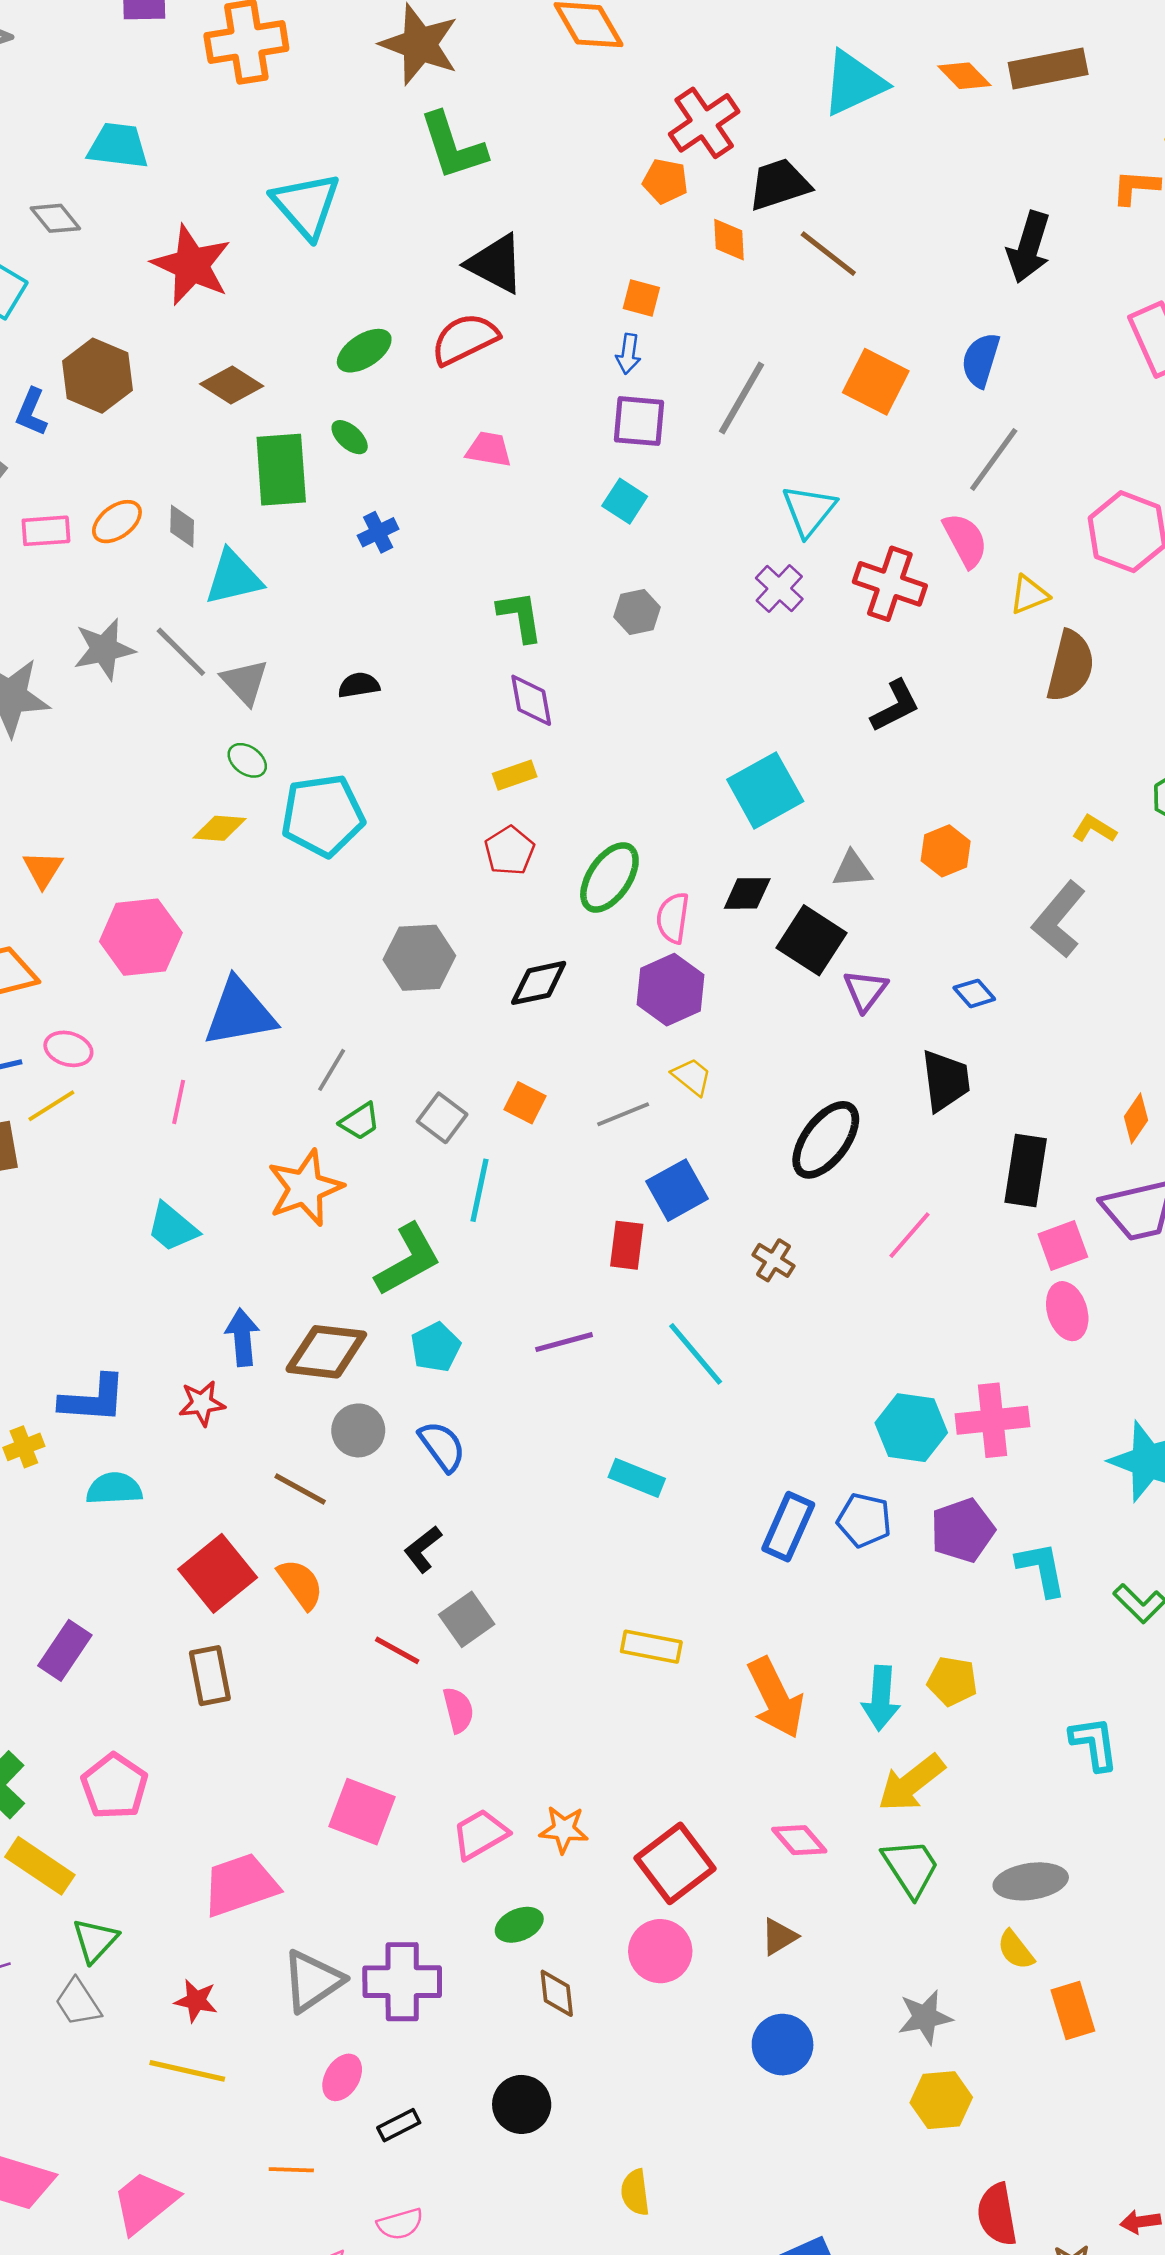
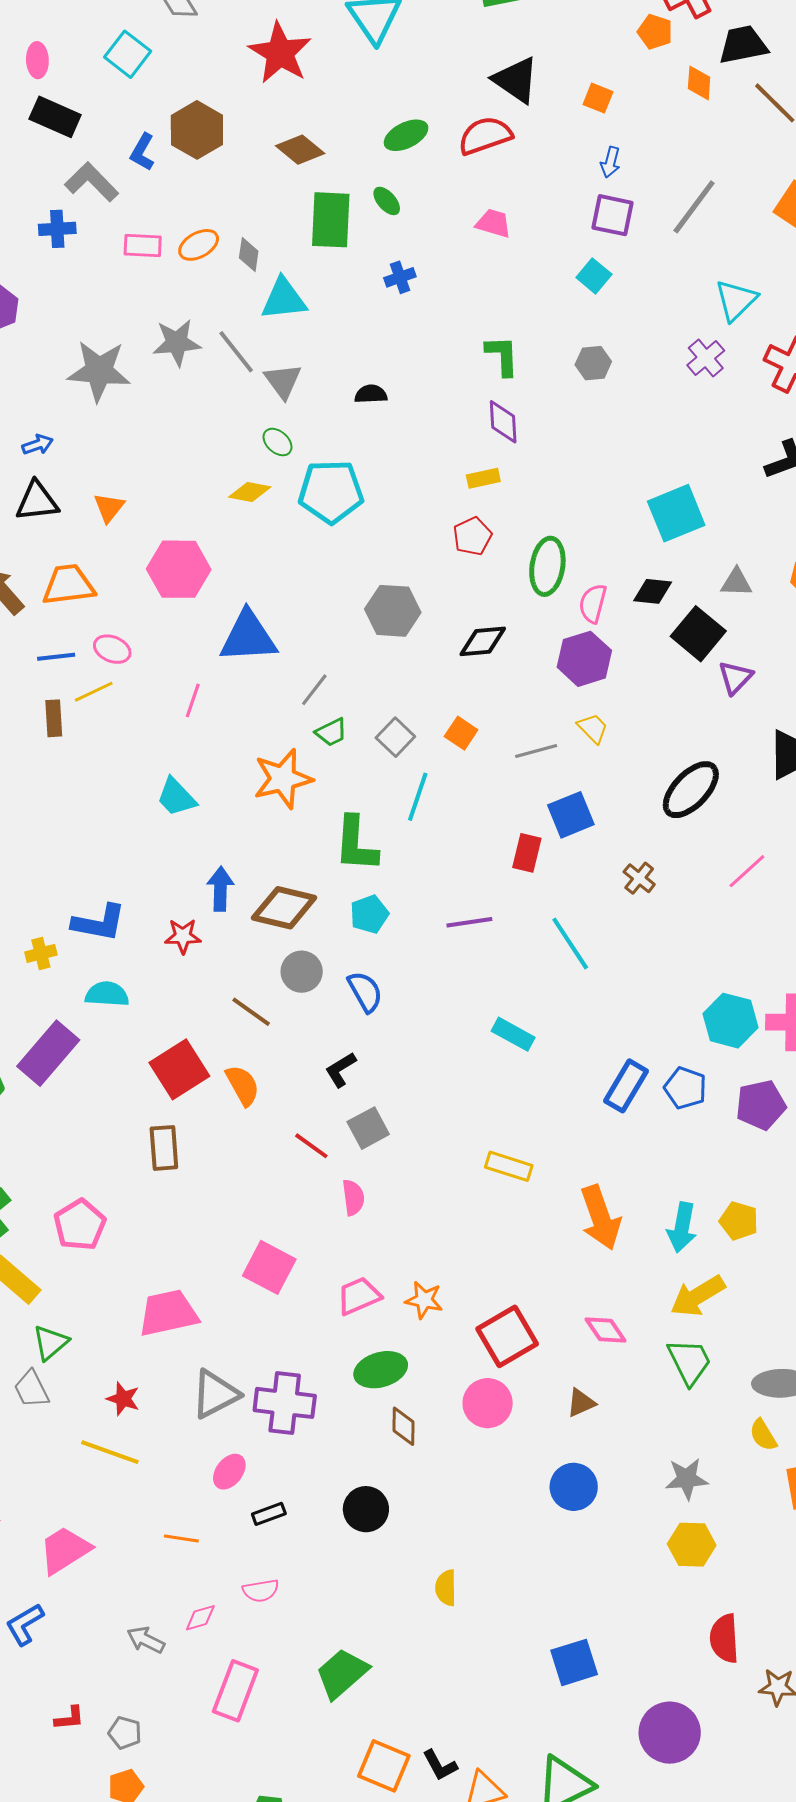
orange square: (641, 298) -> (598, 98), moved
green ellipse: (609, 877) -> (547, 566), turned -32
green L-shape: (408, 1260) -> (356, 844), turned 116
purple rectangle: (65, 1650) -> (48, 1053), moved, size x1.4
green ellipse: (519, 1925) -> (381, 1370), size x1.4

